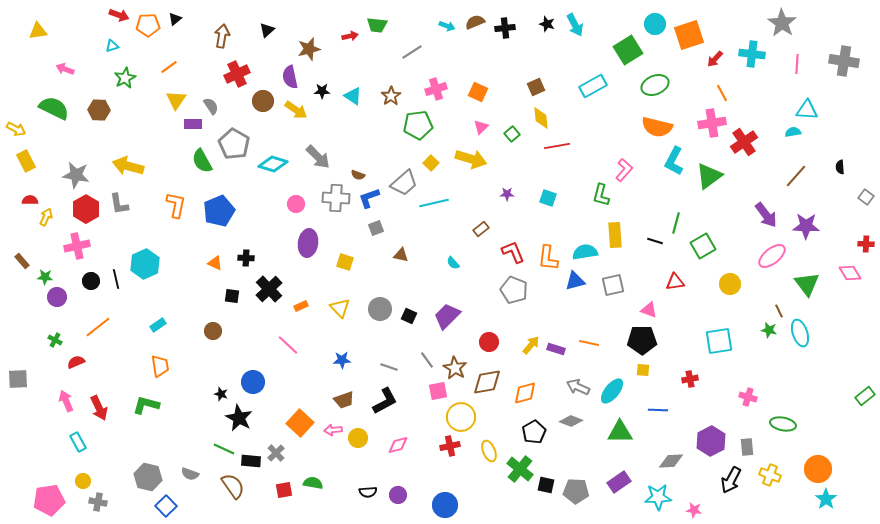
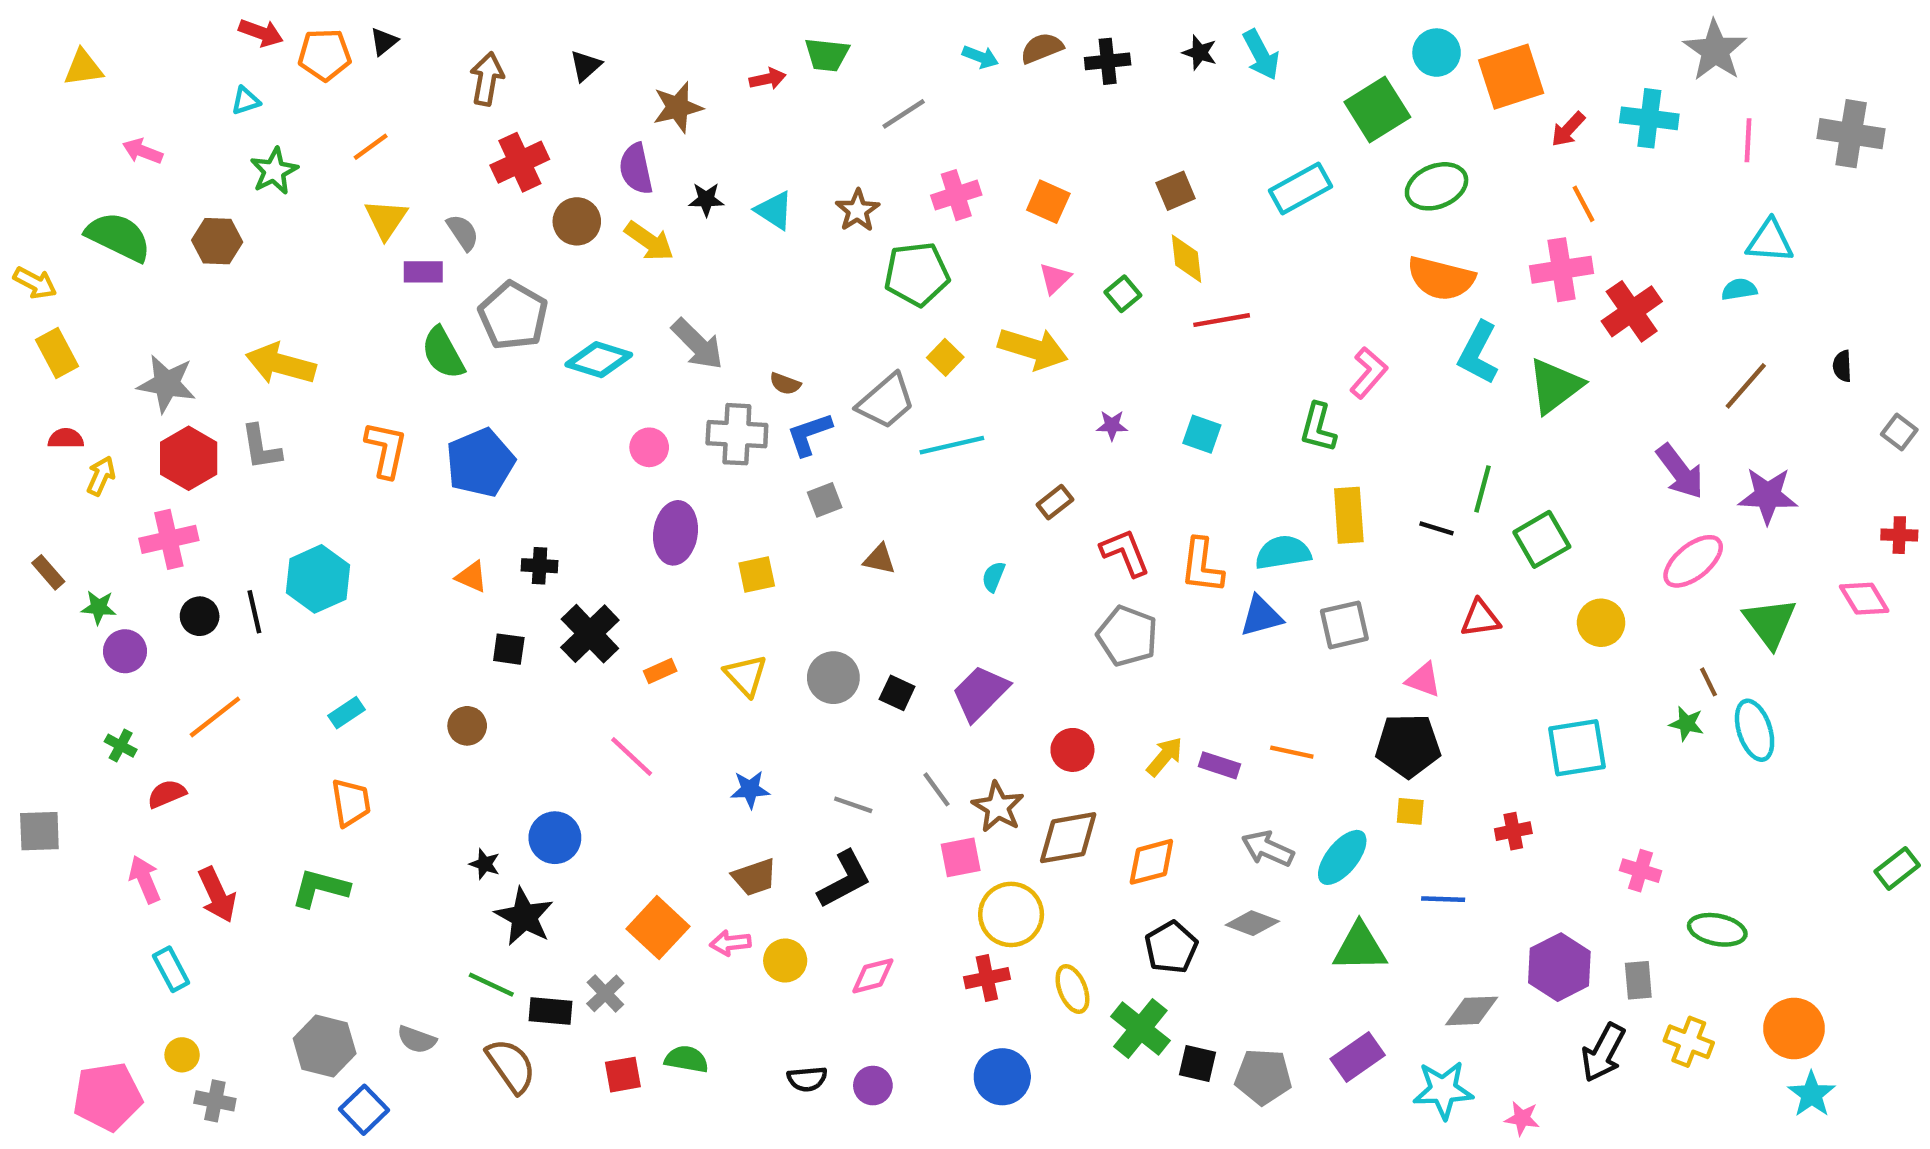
yellow square: (345, 262) -> (757, 574), turned -30
cyan semicircle: (453, 263) -> (994, 577), turned 64
blue circle: (445, 505) -> (1002, 1077), moved

